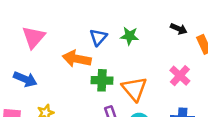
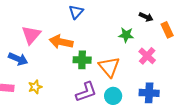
green star: (130, 36) -> (126, 35), moved
pink triangle: (34, 37) -> (31, 35), moved
blue triangle: (98, 37) -> (76, 12), moved

